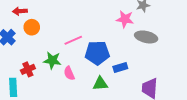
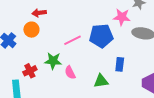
red arrow: (20, 11) -> (39, 13), moved
blue pentagon: (97, 53) -> (101, 36), moved
blue rectangle: (120, 68) -> (120, 64), turned -64

